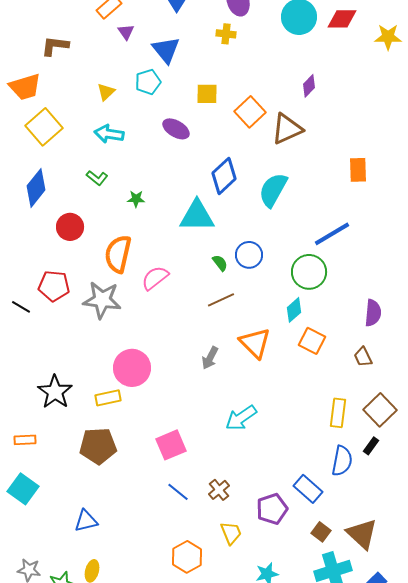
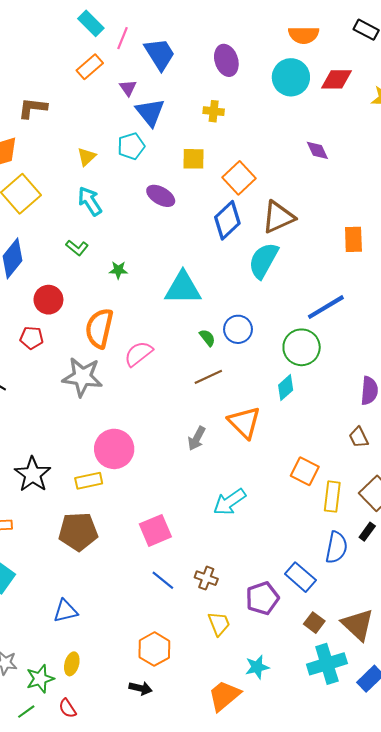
purple triangle: (126, 32) -> (128, 88), moved
yellow cross: (226, 34) -> (214, 111), moved
purple diamond: (309, 86) -> (317, 150), moved, turned -70
brown triangle: (287, 129) -> (278, 217), moved
cyan arrow: (109, 134) -> (90, 201), turned 48
blue diamond: (224, 176) -> (227, 220), moved
red pentagon: (54, 286) -> (32, 338), moved, size x0.7
orange square: (312, 341) -> (305, 471), moved
brown cross: (219, 490) -> (206, 578), turned -30
orange hexagon: (187, 557) -> (154, 649), moved

